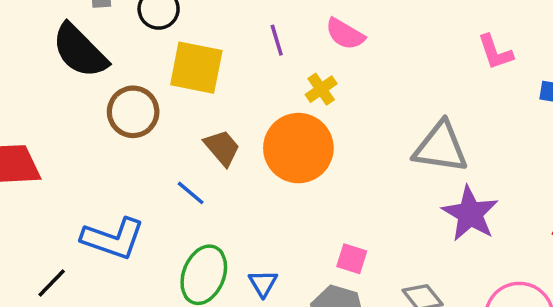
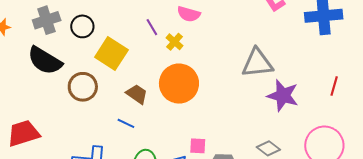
yellow square: (196, 68) -> (111, 54), turned 36
yellow cross: (321, 89) -> (175, 42), moved
pink square: (352, 259) -> (198, 146), moved

